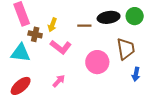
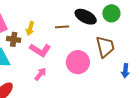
black ellipse: (109, 17) -> (86, 17), turned 40
blue arrow: (136, 74) -> (125, 71), moved
pink arrow: (59, 81) -> (40, 74), moved

